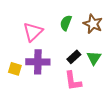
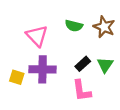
green semicircle: (66, 23) -> (74, 26), turned -98
pink triangle: (33, 32) -> (37, 36), turned -30

